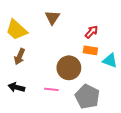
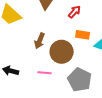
red arrow: (91, 32) -> (75, 12), moved
brown arrow: (20, 57) -> (40, 41), moved

